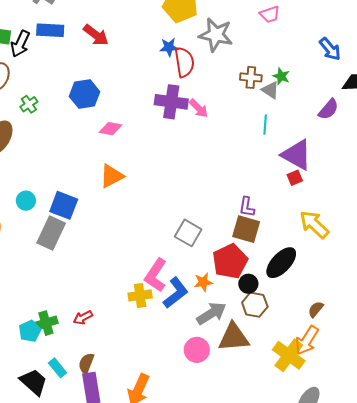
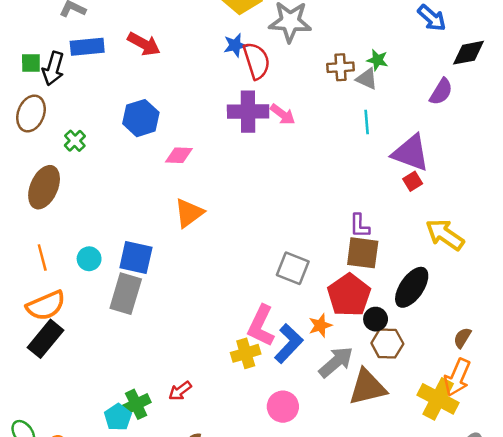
pink circle: (197, 350) -> (283, 407), moved

